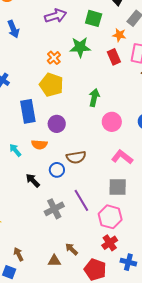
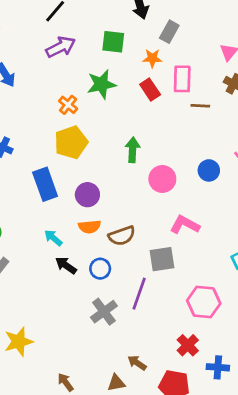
yellow pentagon: (51, 85) -> (71, 142), turned -30
orange semicircle: (39, 145) -> (90, 227), moved
cyan arrow: (15, 150) -> (53, 238), moved
blue circle: (57, 170) -> (100, 269), moved
black arrow: (33, 180) -> (66, 265), moved
gray square: (118, 187) -> (162, 259), moved
purple line: (81, 200) -> (139, 294), turned 60
pink hexagon: (110, 217) -> (204, 302), moved

